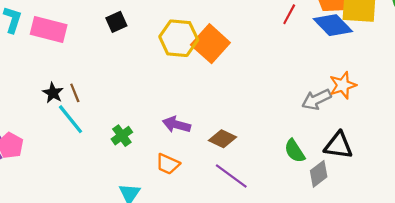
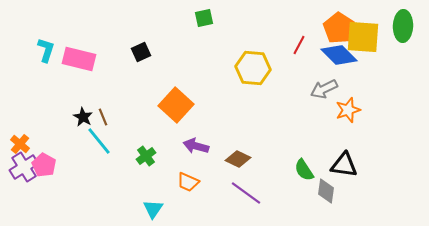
yellow hexagon: (179, 38) -> (253, 68), moved
orange square: (210, 44) -> (176, 105), moved
gray arrow: (317, 99) -> (324, 89), moved
gray diamond: (319, 174) -> (326, 191), turned -45

